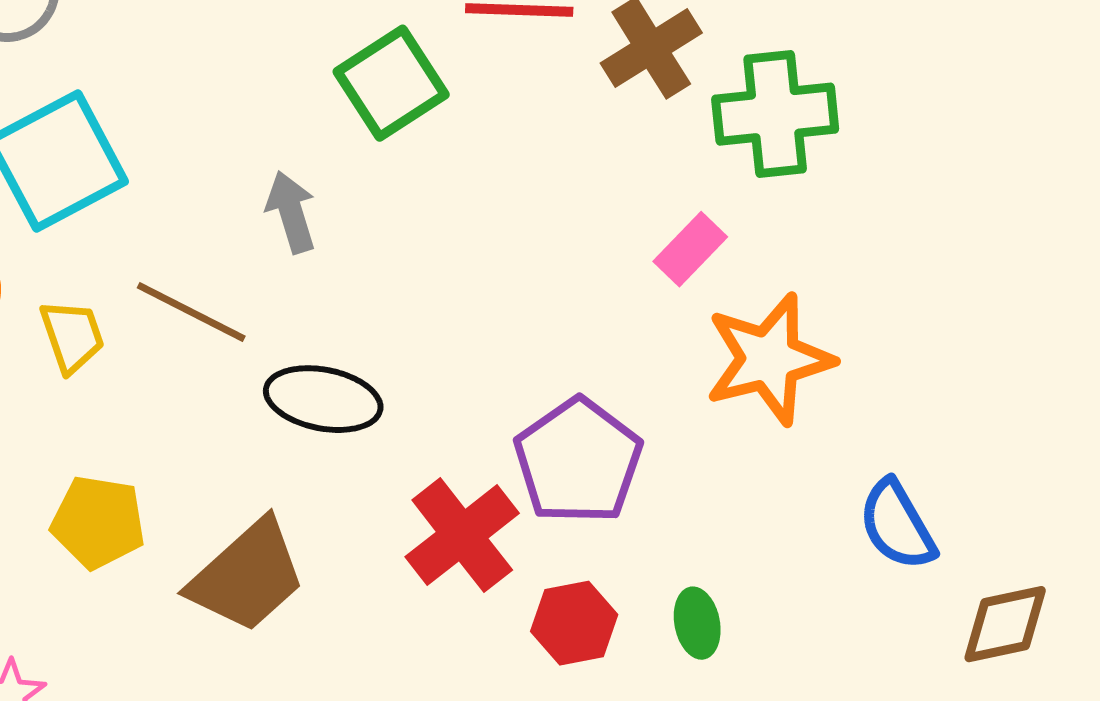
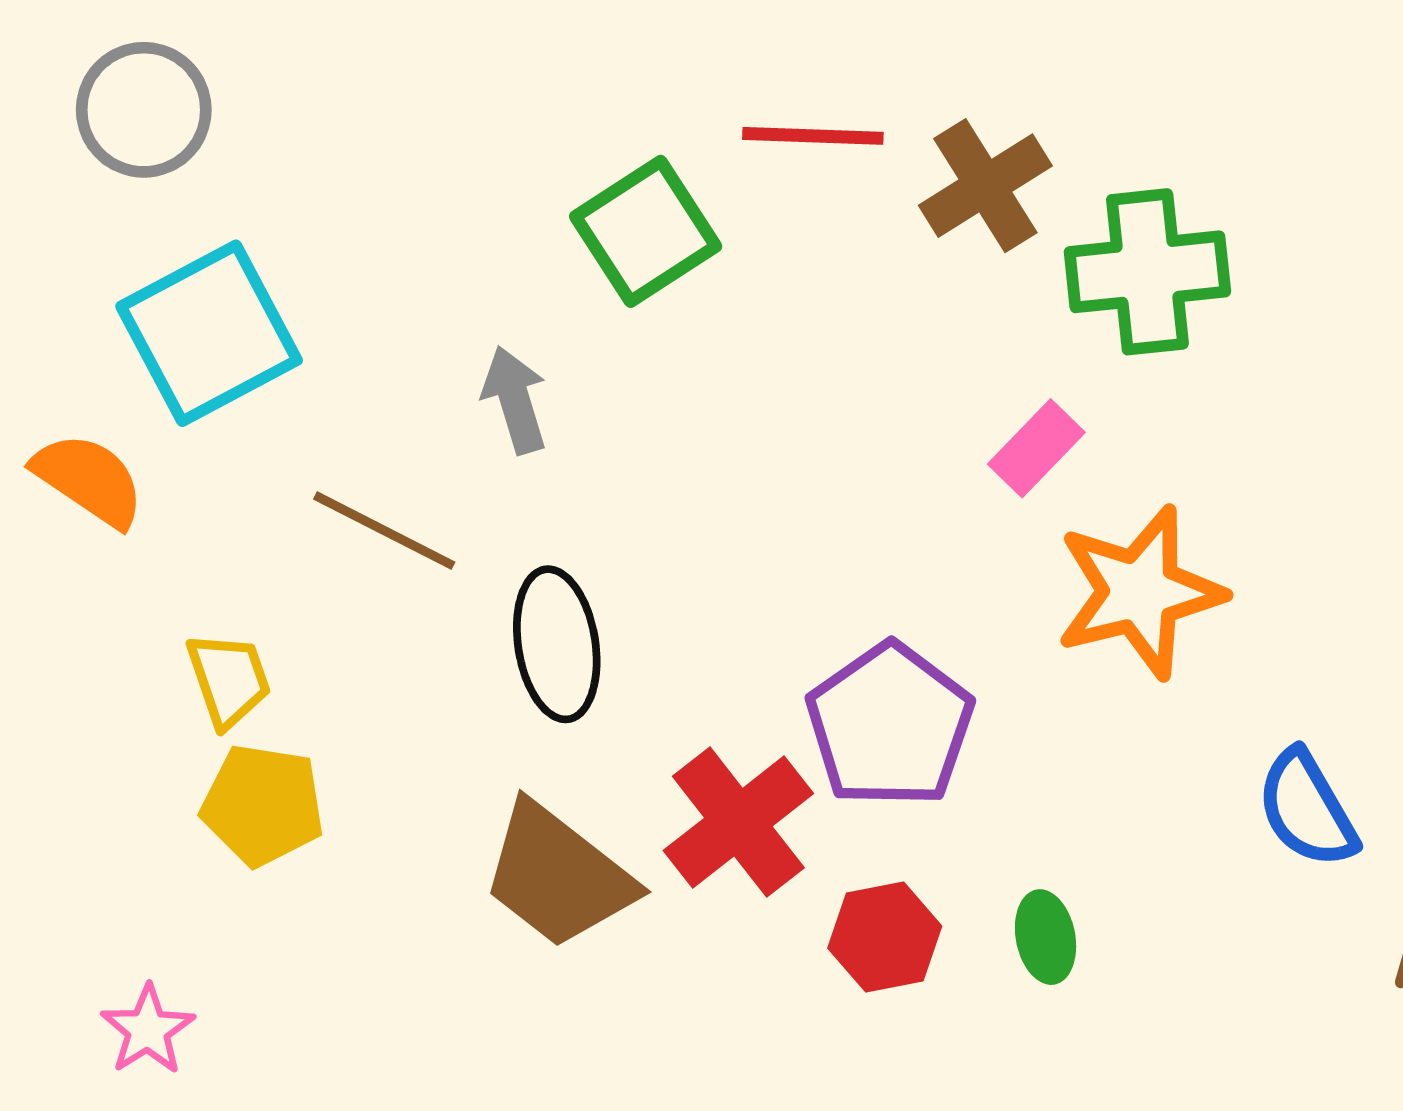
yellow trapezoid: (72, 336) -> (229, 680), moved
black ellipse: (323, 399) -> (557, 644), turned 70
brown trapezoid: (247, 576) -> (558, 876), moved, turned 80

